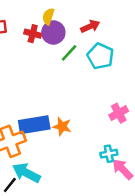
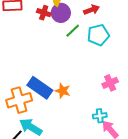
cyan pentagon: (100, 56) -> (98, 35), turned 30
blue rectangle: (34, 125) -> (40, 88), turned 40

